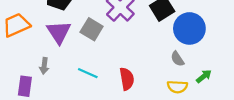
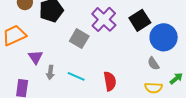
purple triangle: (59, 32) -> (36, 57), moved, size x0.7
gray arrow: (44, 66) -> (50, 72), moved

